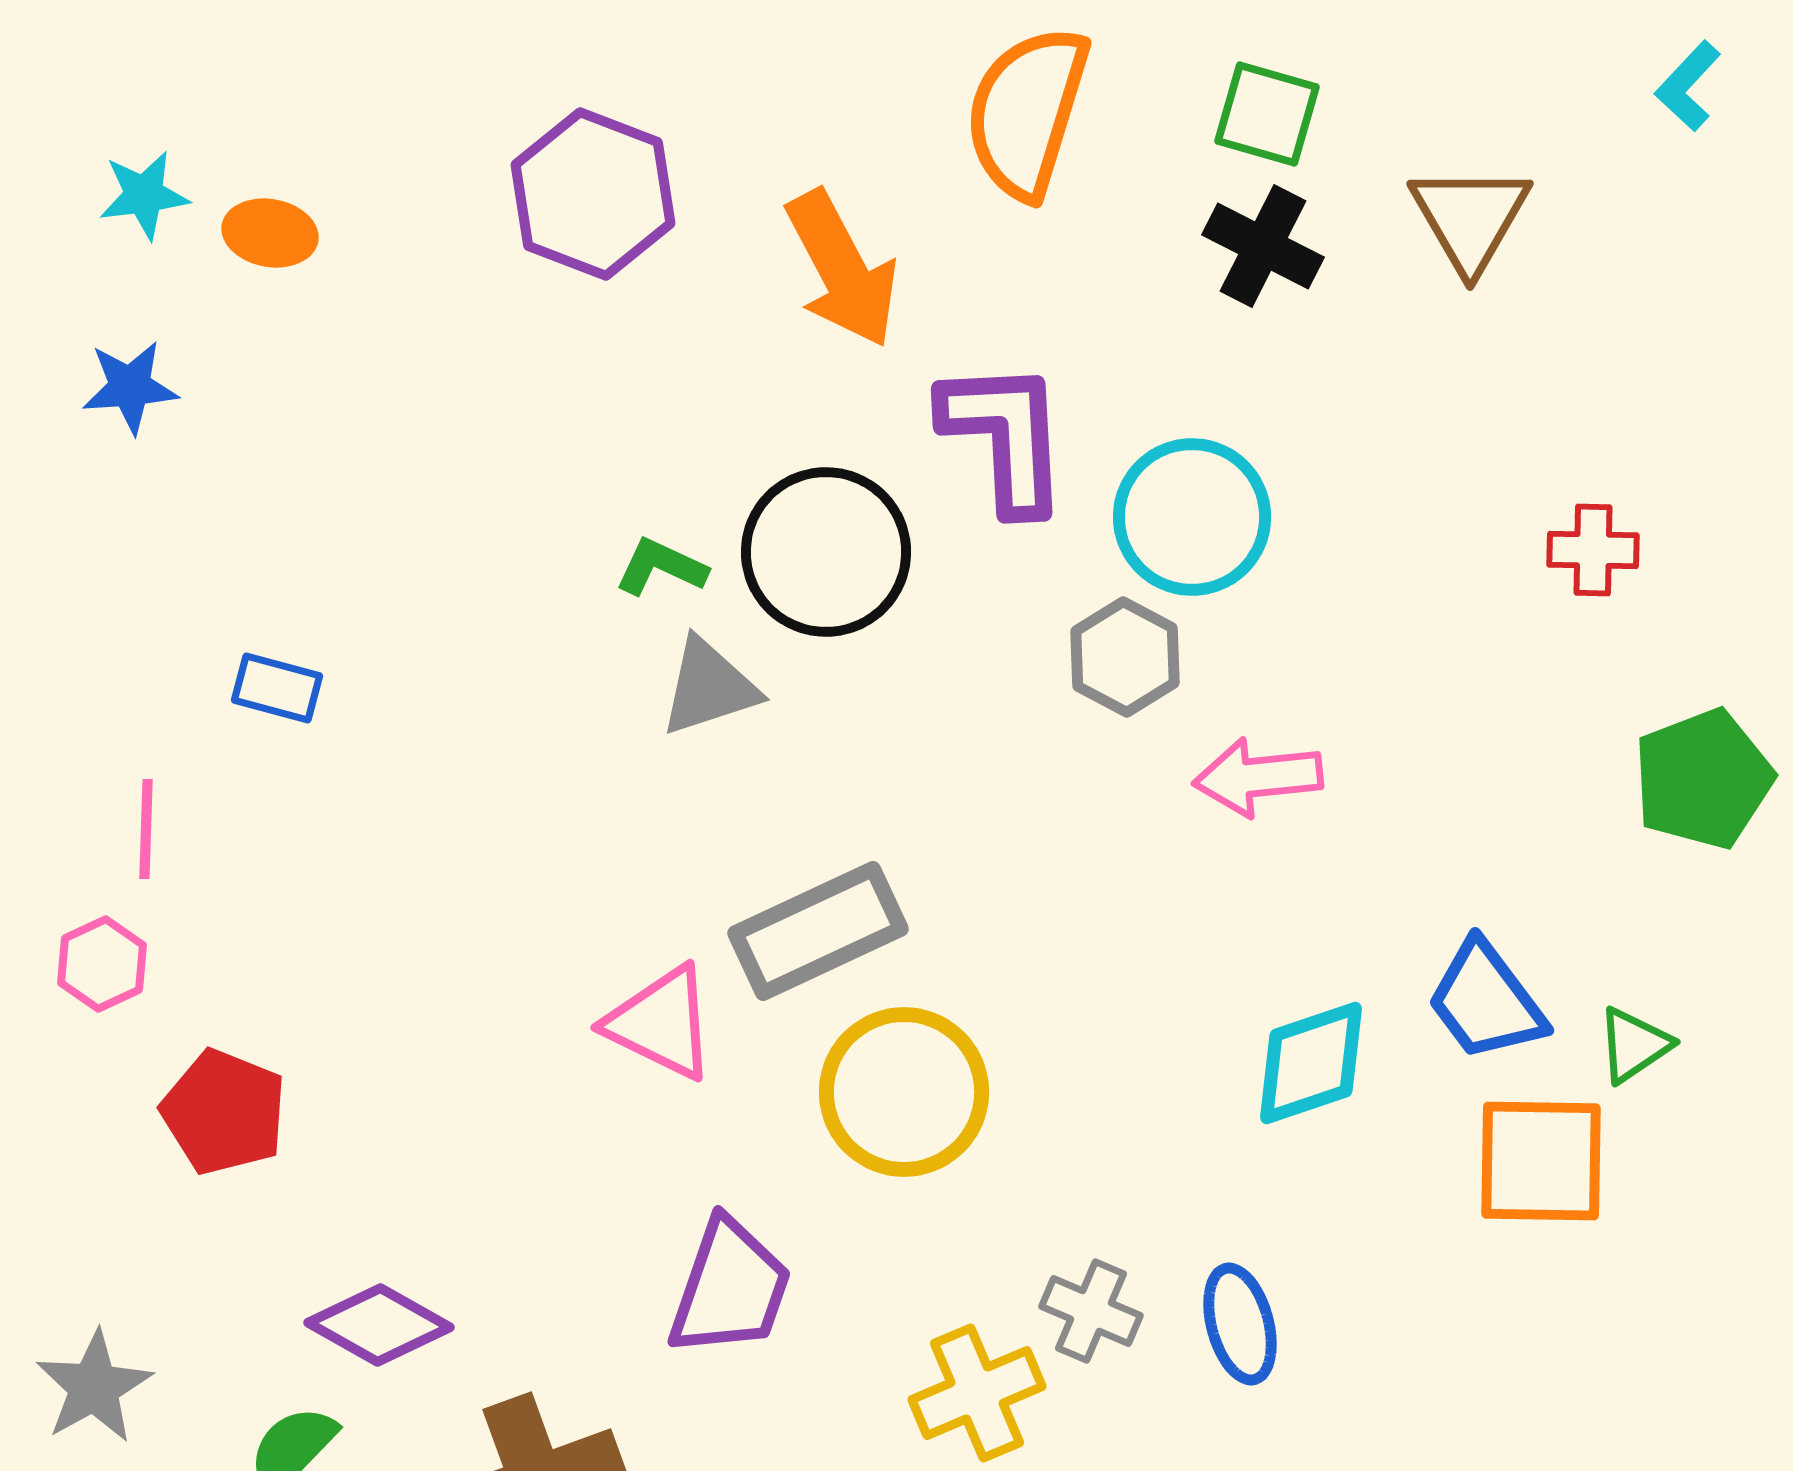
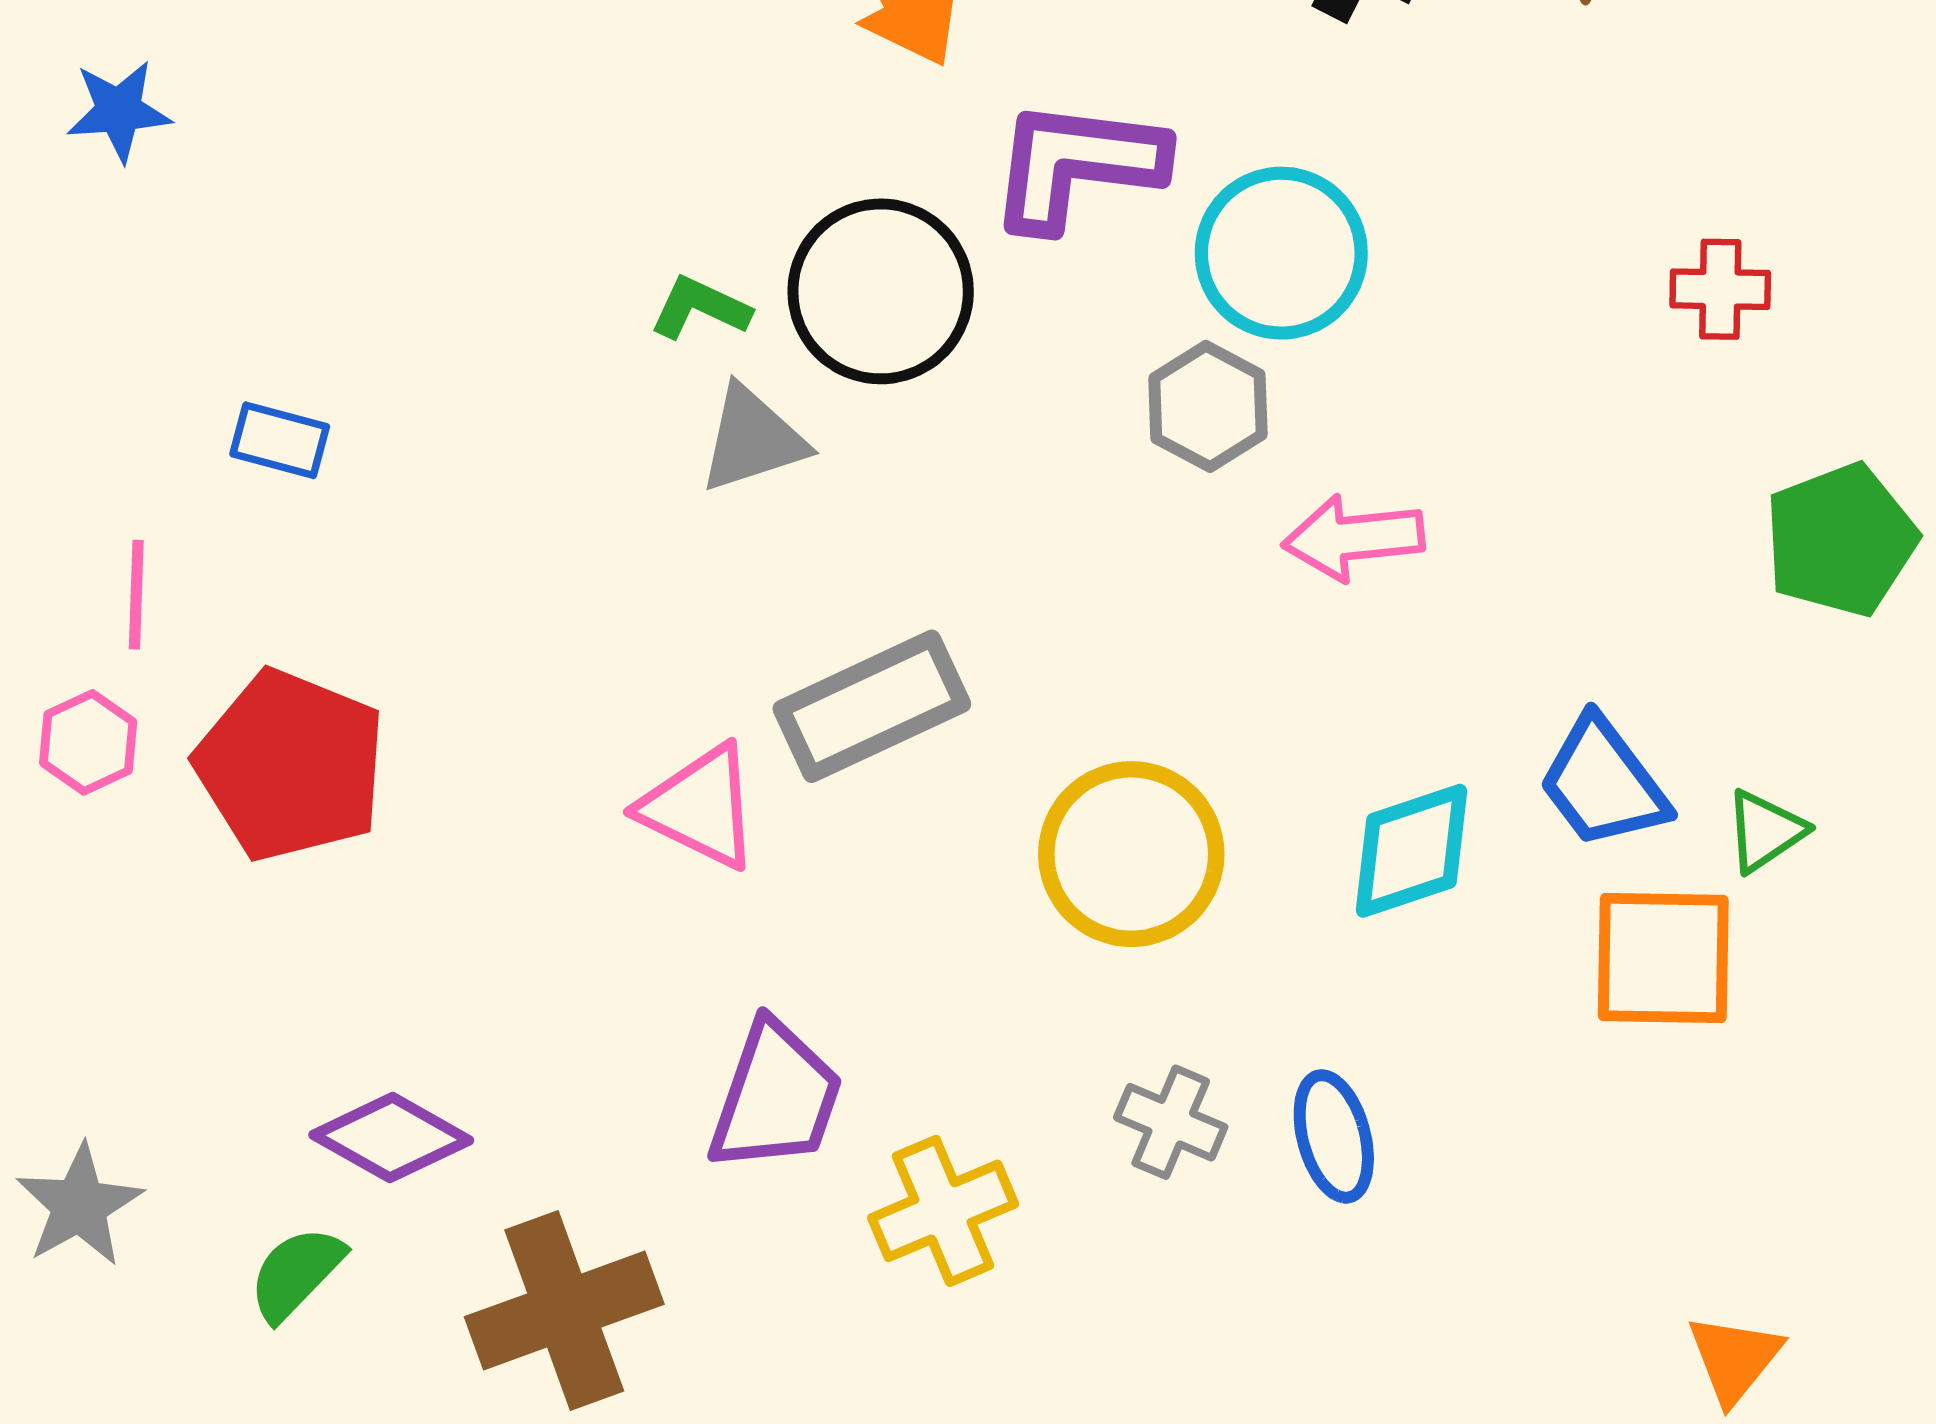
purple L-shape: (1005, 436) -> (1077, 164), turned -80
yellow circle: (904, 1092) -> (1131, 854), moved
red pentagon: (224, 1112) -> (291, 765), moved, size x1.4
yellow cross: (977, 1393) -> (943, 1211), moved

